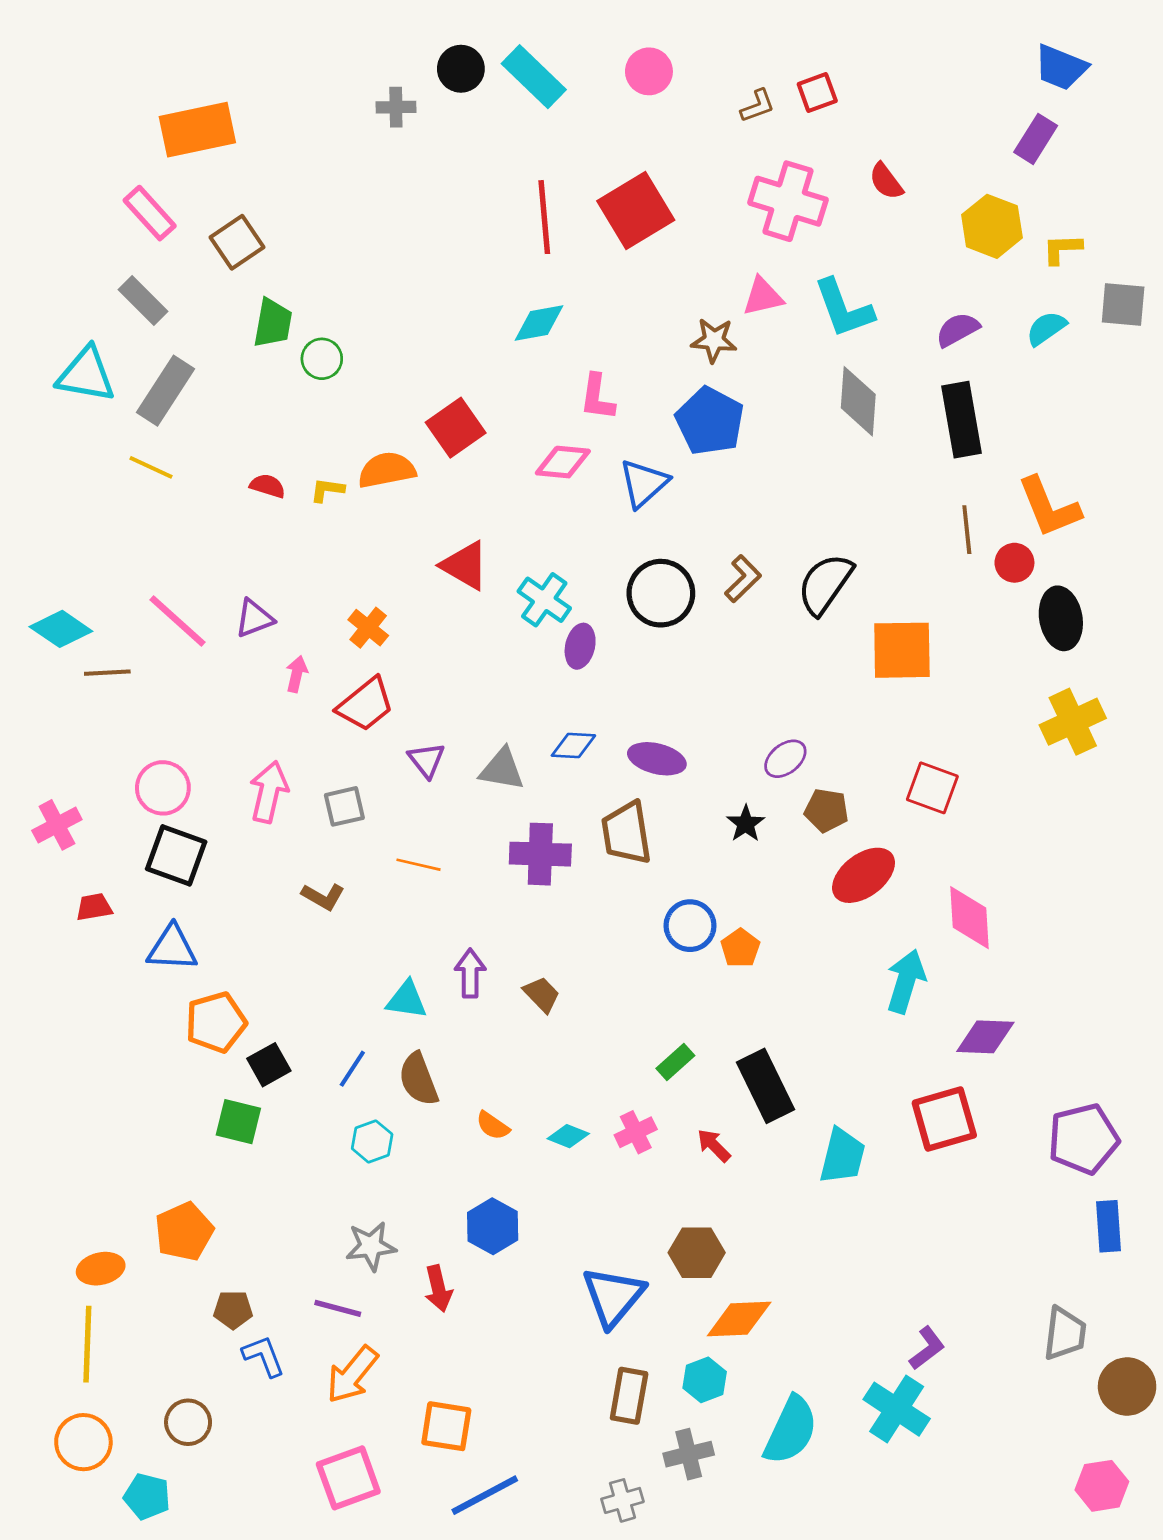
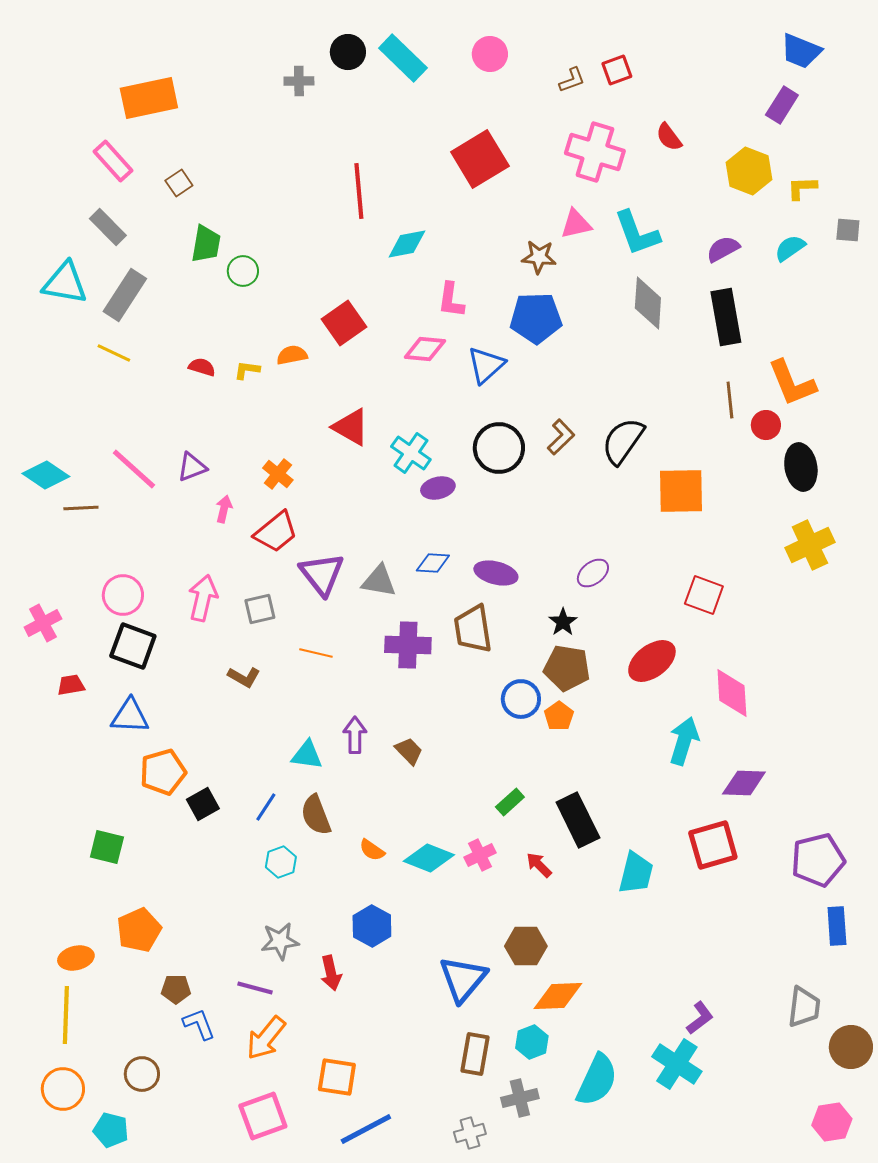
red line: (544, 217) -> (359, 191), moved
brown square: (237, 242) -> (179, 183), size x0.7
gray square: (1123, 304) -> (848, 230), size x0.7
blue pentagon: (710, 421) -> (536, 318), turned -30
orange semicircle: (387, 470) -> (292, 355), size x0.7
purple ellipse: (580, 646) -> (438, 488), turned 64
purple triangle: (426, 760) -> (322, 574), size x1.6
brown pentagon: (826, 810) -> (567, 668), moved, size x1.4
green square: (238, 1122) -> (107, 847), moved
cyan diamond: (568, 1136) -> (429, 858), size x1.6

